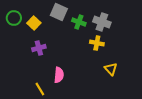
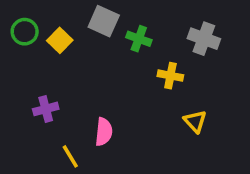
gray cross: (102, 22) -> (204, 39), moved
purple cross: (39, 48) -> (46, 109), moved

